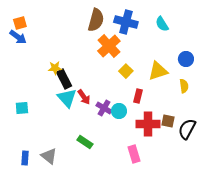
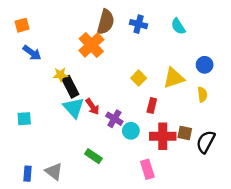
blue cross: (126, 22) -> (139, 24), size x0.7
blue arrow: (18, 37) -> (32, 53), moved
orange cross: (109, 46) -> (91, 45), moved
cyan circle: (119, 111) -> (131, 131), moved

